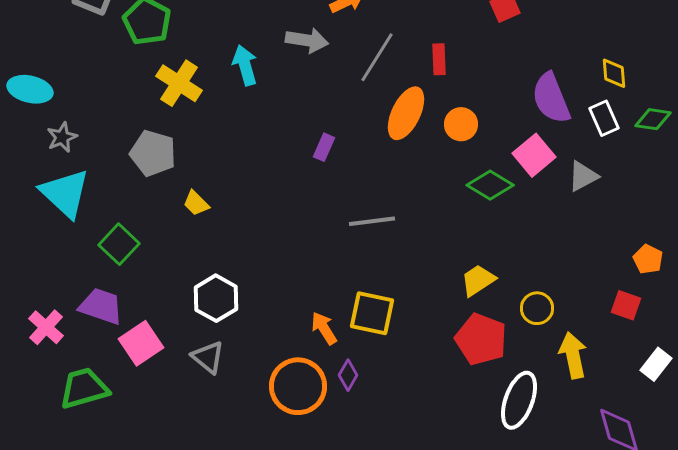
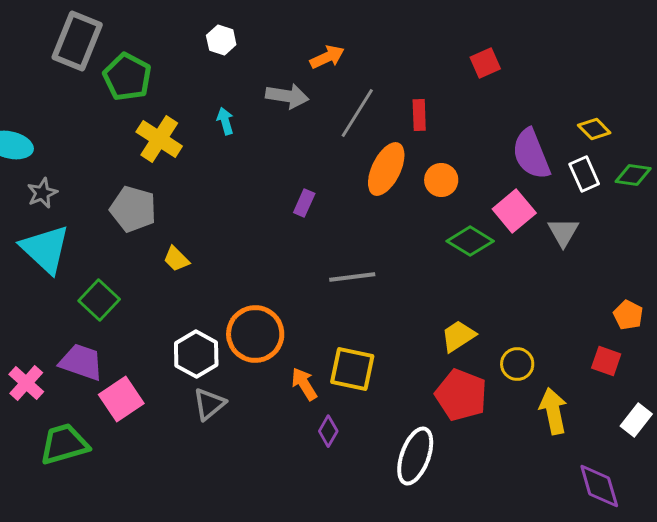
cyan arrow: (245, 65) -> (225, 121), size x0.7
yellow diamond: (614, 73) -> (594, 129), turned -40
gray triangle: (583, 176) -> (563, 232), turned -32
gray triangle: (208, 357) -> (209, 404), moved, turned 42
orange circle: (298, 386) -> (255, 334), moved
white ellipse: (519, 400) -> (415, 456), moved

